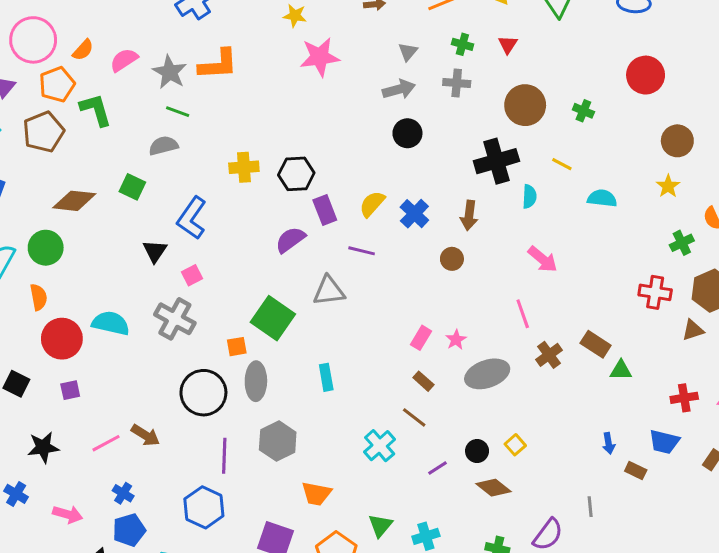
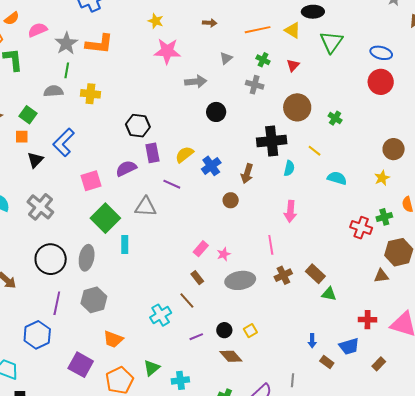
red circle: (646, 75) -> (381, 82), moved
gray arrow: (399, 89) -> (196, 82), moved
green line: (178, 112) -> (67, 70), turned 70
yellow cross: (244, 167) -> (90, 94), moved
pink arrow: (543, 259) -> (290, 211), turned 45
pink square: (192, 275) -> (91, 181), moved, size x1.5
red cross: (655, 292) -> (361, 228), moved
orange square: (237, 347) -> (22, 137), moved
cyan rectangle: (326, 377) -> (125, 244), moved
blue trapezoid: (664, 442) -> (349, 346), turned -40

